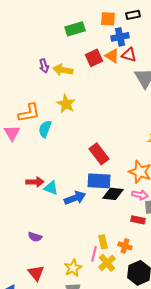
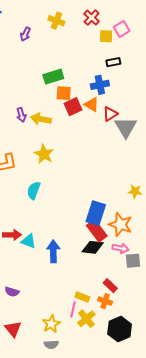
orange square: (108, 19) -> (64, 93), moved
red triangle: (129, 55) -> (110, 114), moved, turned -49
cyan semicircle: (45, 129) -> (34, 190), moved
red rectangle: (99, 154) -> (97, 231), moved
blue rectangle: (99, 181) -> (96, 213), moved, turned -75
blue arrow: (75, 198) -> (53, 251), turned -70
red rectangle: (138, 220) -> (110, 286), moved, turned 32
yellow rectangle: (103, 242) -> (82, 297), turned -56

